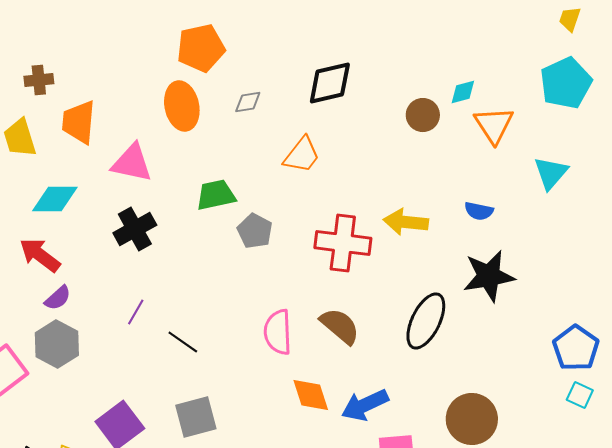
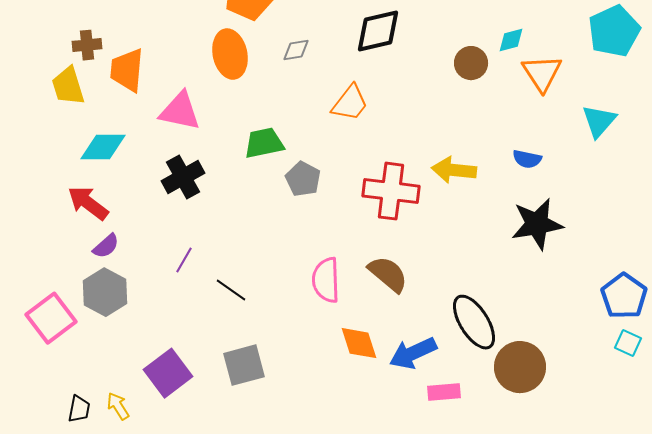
brown cross: (39, 80) -> (87, 45), moved
black ellipse: (426, 321) -> (474, 322), moved, turned -58

